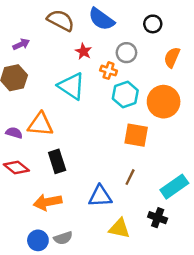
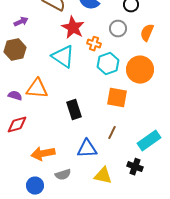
red star: (83, 51) -> (73, 28), size x1.6
gray circle: (126, 53) -> (118, 29), moved
black rectangle: (57, 161) -> (74, 110), moved
red diamond: (16, 167) -> (17, 125), turned -55
gray semicircle: (63, 238) -> (63, 175), moved

